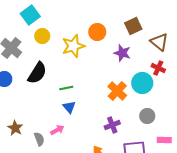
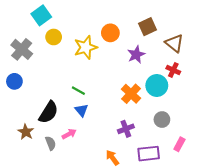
purple star: (122, 53) -> (136, 55), turned 30
black semicircle: (37, 73) -> (48, 112), moved
green line: (66, 88) -> (78, 91), turned 40
pink rectangle: (164, 140) -> (179, 144), turned -64

